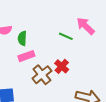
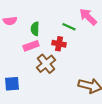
green semicircle: (22, 38) -> (35, 29), moved
red cross: (62, 66) -> (59, 44), moved, turned -32

